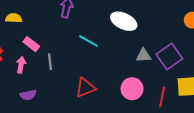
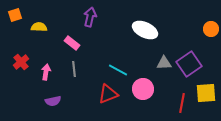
cyan line: (88, 41) -> (118, 70), moved
pink rectangle: (31, 44) -> (72, 43), moved
pink circle: (132, 89) -> (143, 89), moved

